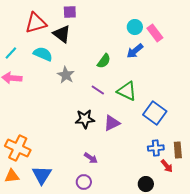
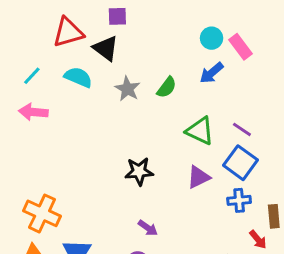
gray star: (66, 75) -> (127, 89), moved
purple line: (98, 90) -> (242, 129), moved
purple triangle: (112, 123) -> (198, 177), moved
blue cross: (156, 148) -> (239, 200), moved

